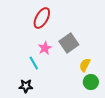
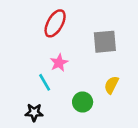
gray square: (69, 43) -> (105, 42), moved, turned 30
green circle: (91, 82) -> (83, 102), moved

